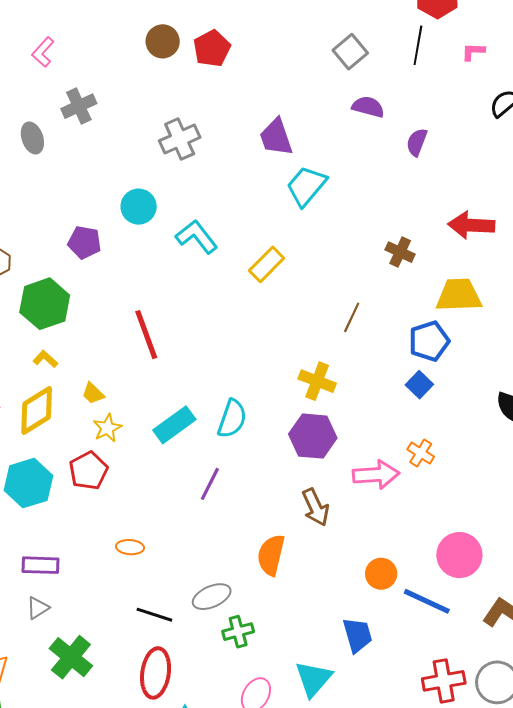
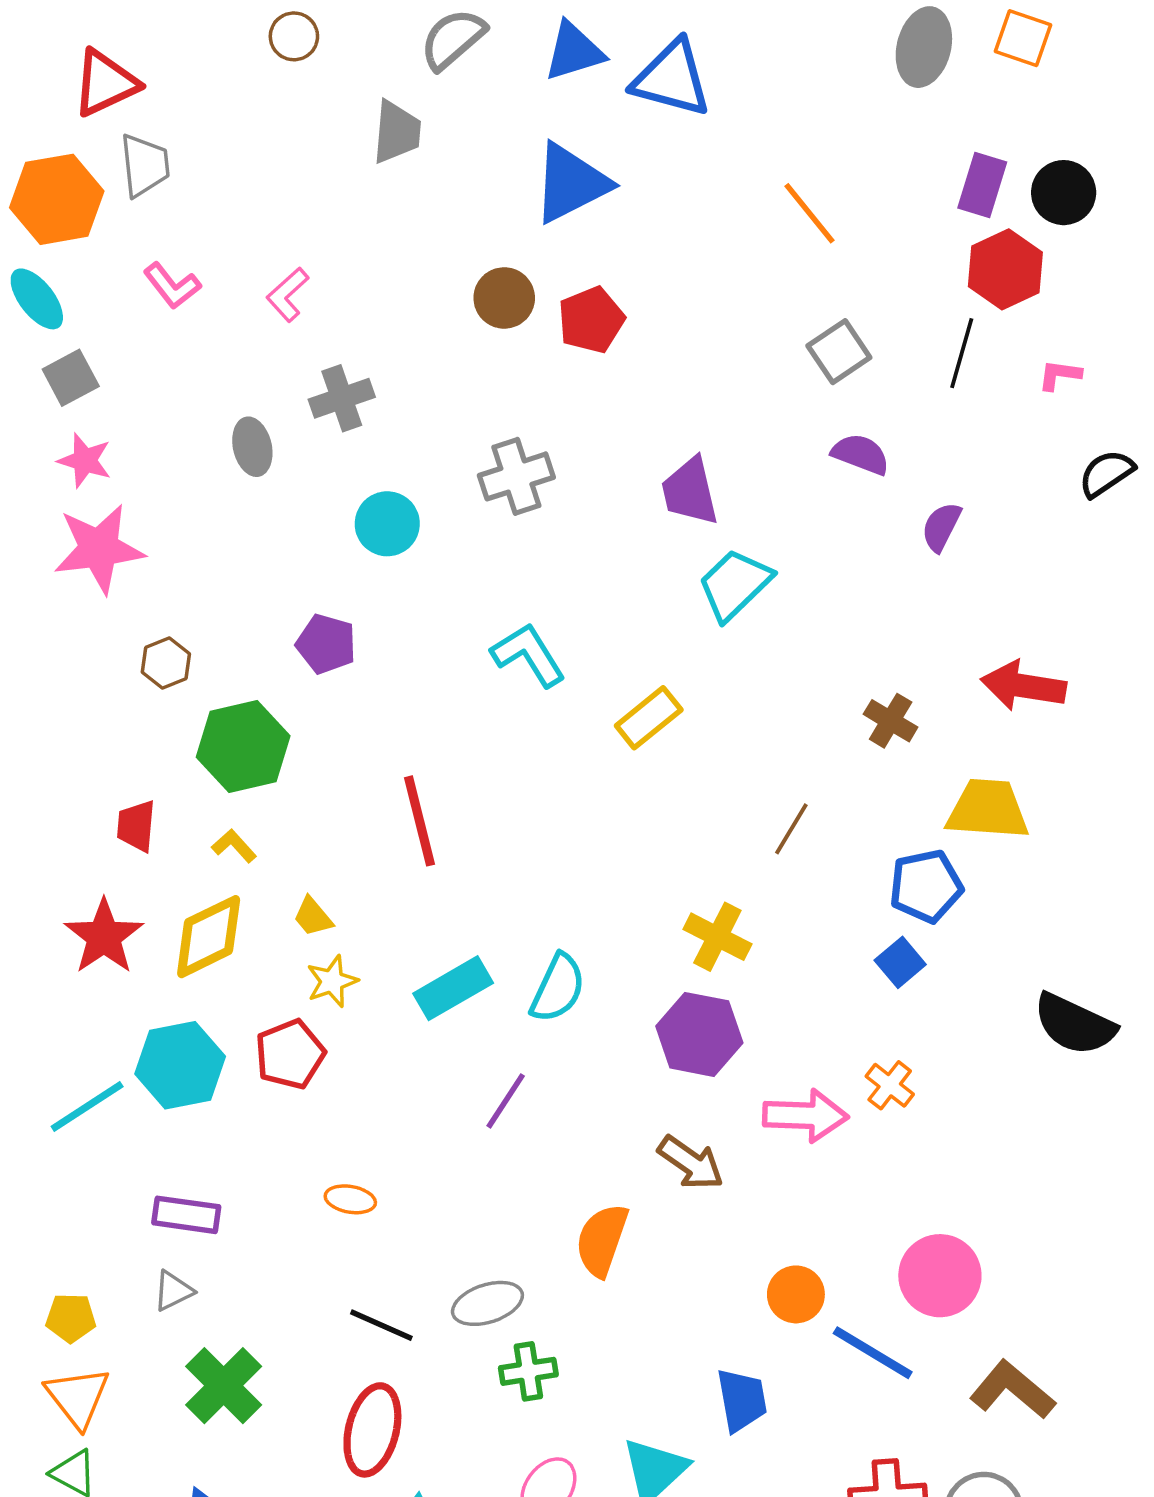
cyan circle: (139, 207) -> (387, 524), moved
brown arrow: (316, 507) -> (691, 1163), turned -36

